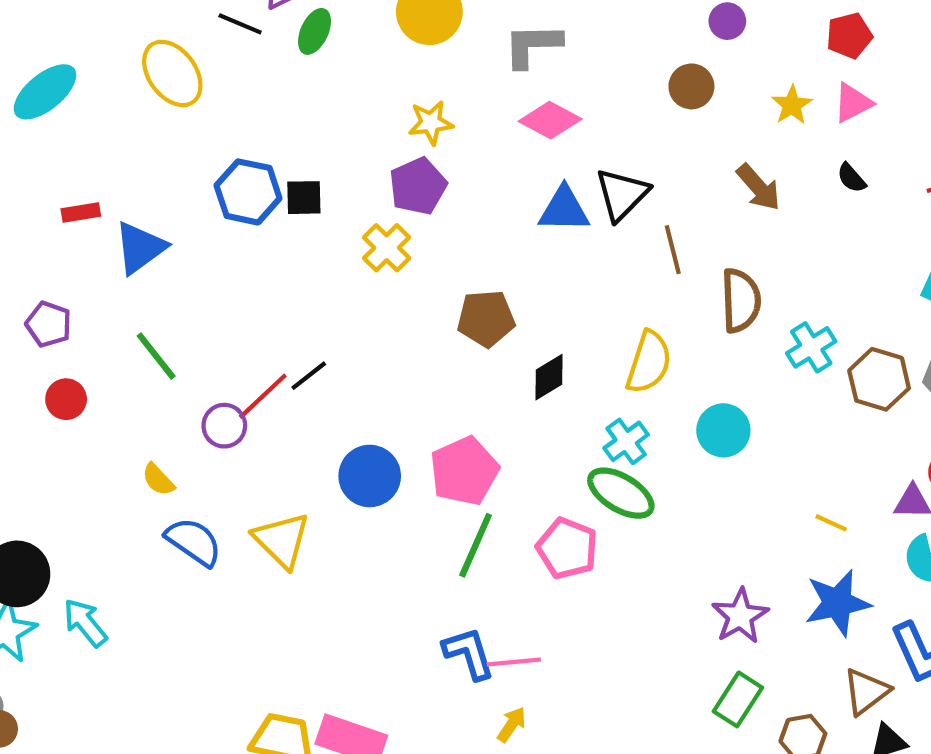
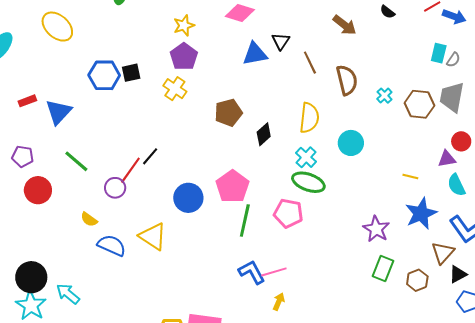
black triangle: (622, 194) -> (281, 41), size x0.7
cyan cross: (811, 347) -> (384, 96), size x0.7
red circle: (66, 399) -> (38, 190), size x1.4

